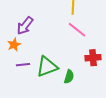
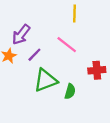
pink line: (77, 30) -> (67, 45), moved
purple line: (23, 65) -> (34, 55), moved, turned -40

